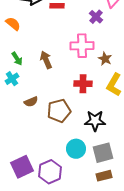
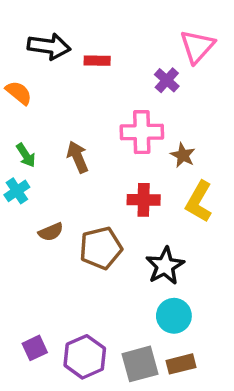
black star: (95, 121) -> (165, 266), turned -30
cyan circle: (76, 149) -> (174, 316), moved
gray square: (103, 153) -> (140, 364), moved
purple square: (22, 167) -> (35, 348), size x0.6

